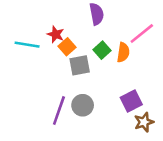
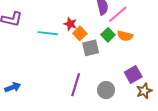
pink line: (142, 33) -> (118, 14), moved
orange semicircle: (123, 52) -> (125, 36), turned 98
gray circle: (83, 105) -> (106, 90), moved

